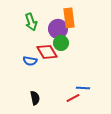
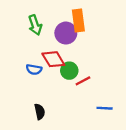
green circle: (61, 43) -> (69, 71), moved
blue line: (83, 88) -> (105, 108), moved
red line: (73, 98) -> (83, 81), moved

